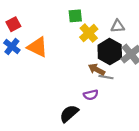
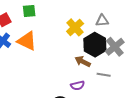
green square: (75, 16) -> (29, 11), moved
gray line: (106, 77) -> (104, 75), moved

